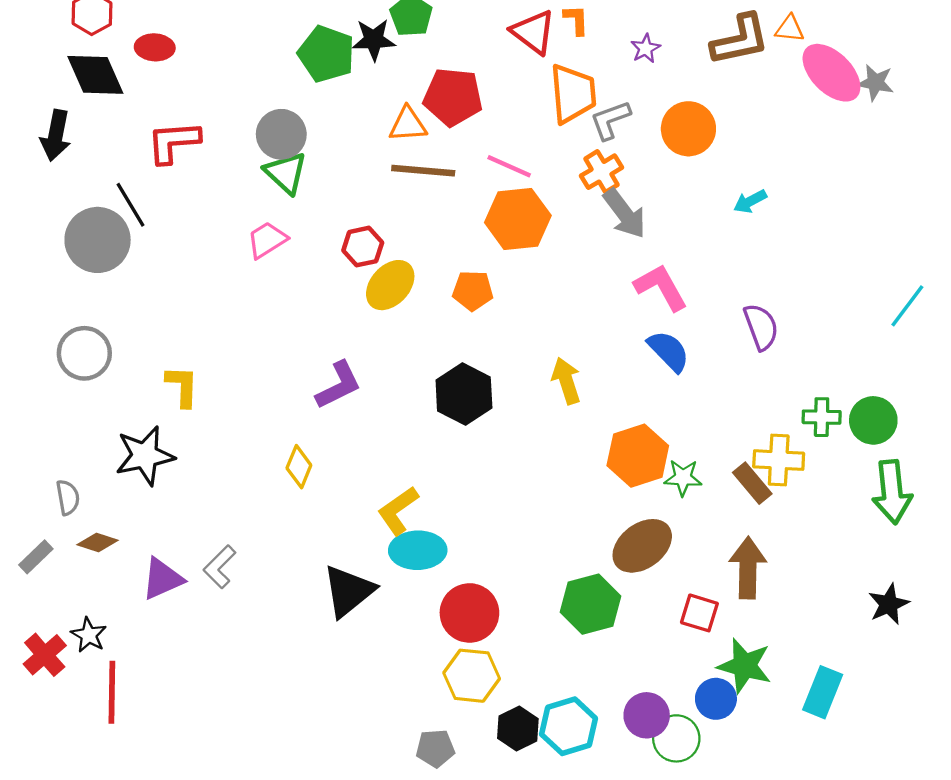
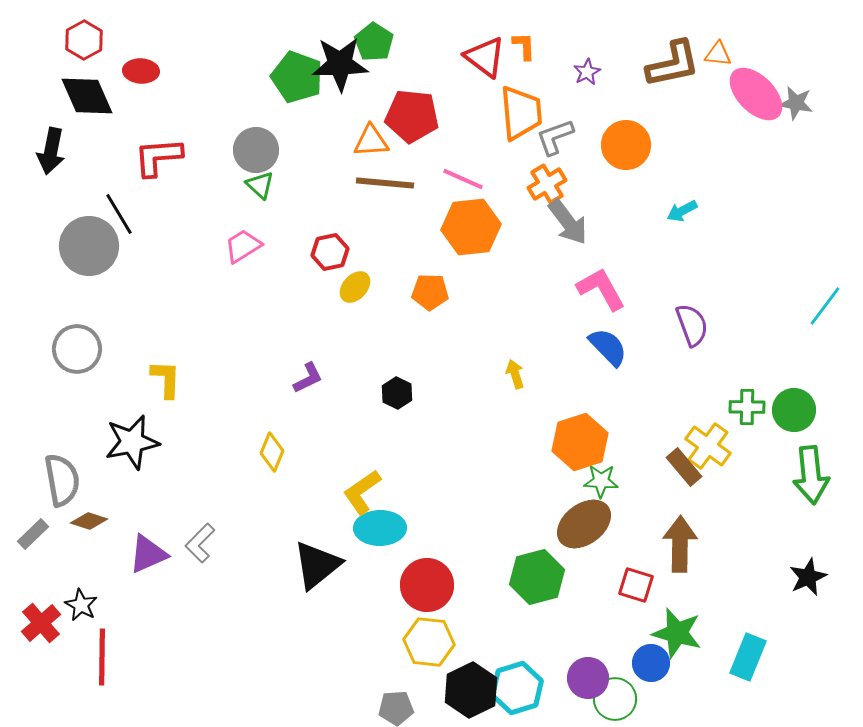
black star: (374, 40) -> (340, 64), size x1.4
green triangle: (286, 173) -> (260, 185), size x0.7
yellow ellipse: (390, 285) -> (355, 287), size x0.7
yellow arrow: (566, 381) -> (515, 374), size x0.7
purple L-shape: (339, 385) -> (308, 378), size x0.7
black hexagon: (464, 394) -> (397, 393), moved, size x0.6
yellow cross: (779, 460) -> (708, 446), turned 33
green star: (683, 478) -> (601, 481), moved
gray semicircle: (68, 497) -> (62, 480), size x1.6
black hexagon: (518, 729) -> (471, 690), size x1.4

